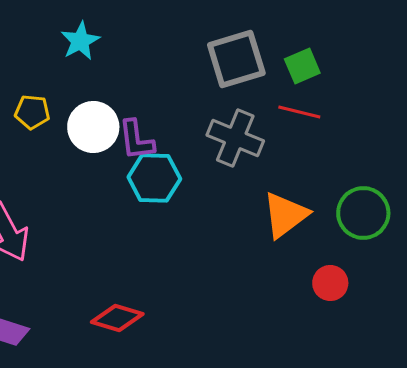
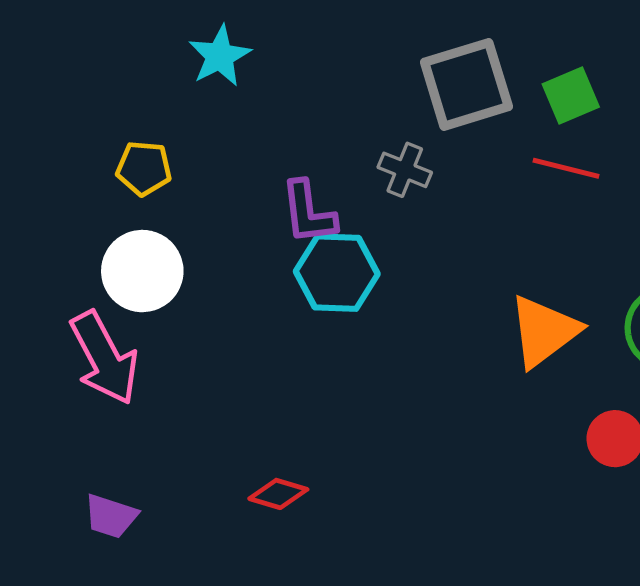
white circle: (93, 127) -> (142, 271), moved
gray cross: (235, 138) -> (405, 170), moved, size x0.6
red diamond: (117, 318) -> (278, 494), size x0.7

